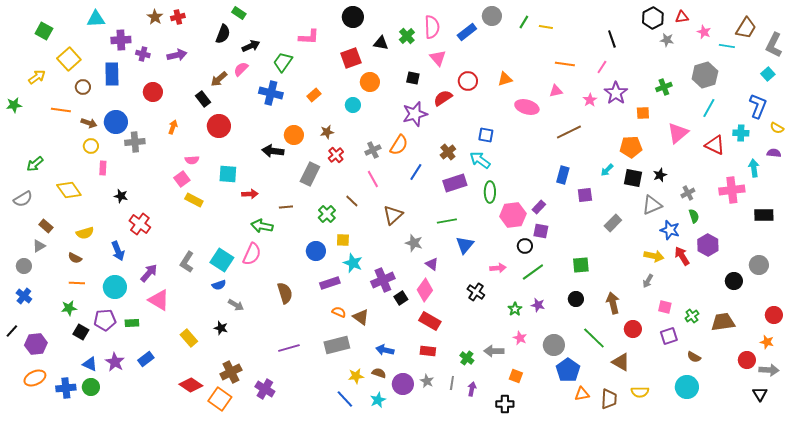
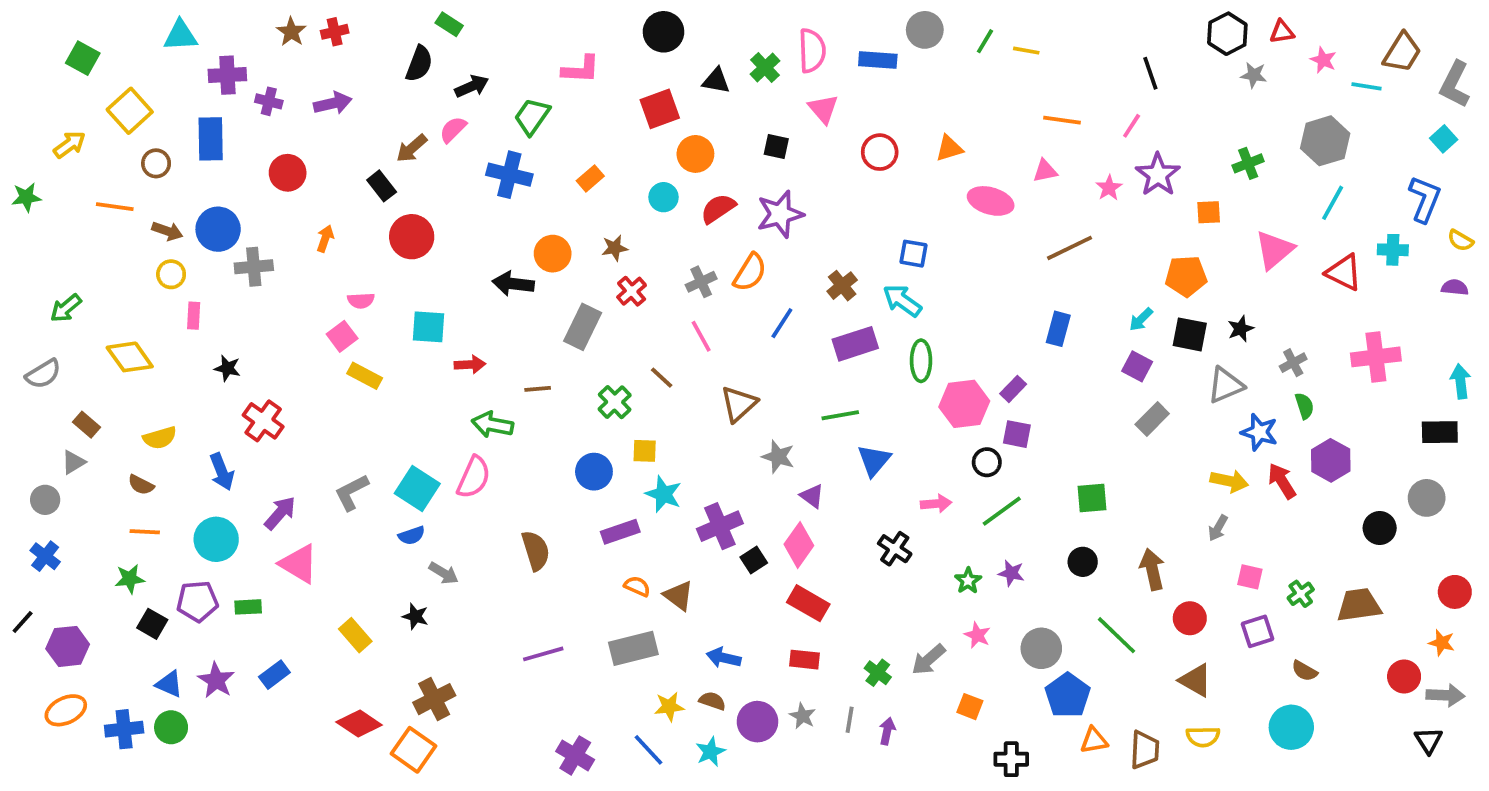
blue rectangle: (467, 32) -> (878, 60), turned 42
red semicircle: (443, 98) -> (718, 208), moved
cyan arrow: (754, 168) -> (1460, 381), moved
purple square: (585, 195) -> (1137, 366), moved, turned 35
black rectangle: (764, 215) -> (1440, 432), moved
gray L-shape: (187, 262) -> (351, 492), turned 30
gray arrow: (494, 351) -> (929, 660), turned -42
brown triangle: (621, 362) -> (1195, 680), moved
purple cross: (265, 389) -> (575, 755), moved
black cross: (505, 404) -> (1011, 759), moved

